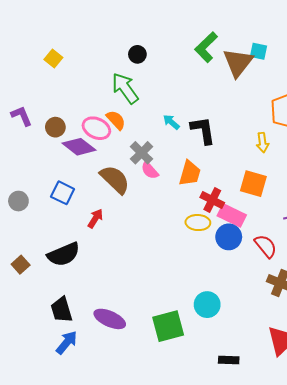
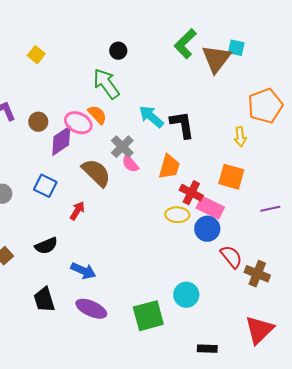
cyan arrow: (171, 122) -> (151, 117), size x1.5
purple diamond: (79, 147) -> (61, 141), turned -72
red semicircle: (266, 246) -> (231, 257), moved
black semicircle: (64, 254) -> (46, 246), size x0.7
blue arrow: (67, 343) -> (83, 271), moved, turned 75

